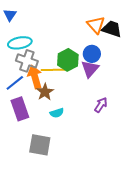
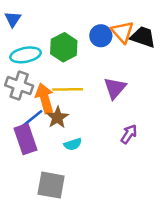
blue circle: (92, 54) -> (101, 36), moved
green hexagon: (68, 60) -> (64, 47), moved
gray cross: (27, 61) -> (19, 86), moved
blue line: (15, 83) -> (32, 119), moved

